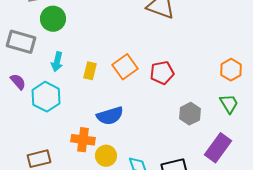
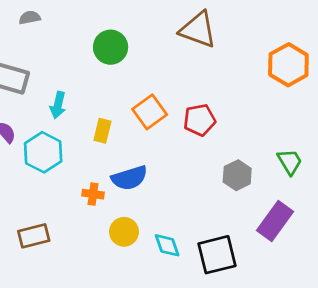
green circle: (53, 19) -> (111, 47), moved
orange hexagon: (231, 70) -> (288, 65), moved, size x1.4
yellow rectangle: (90, 71) -> (102, 131), moved
orange cross: (83, 140) -> (93, 194), moved, size x0.7

